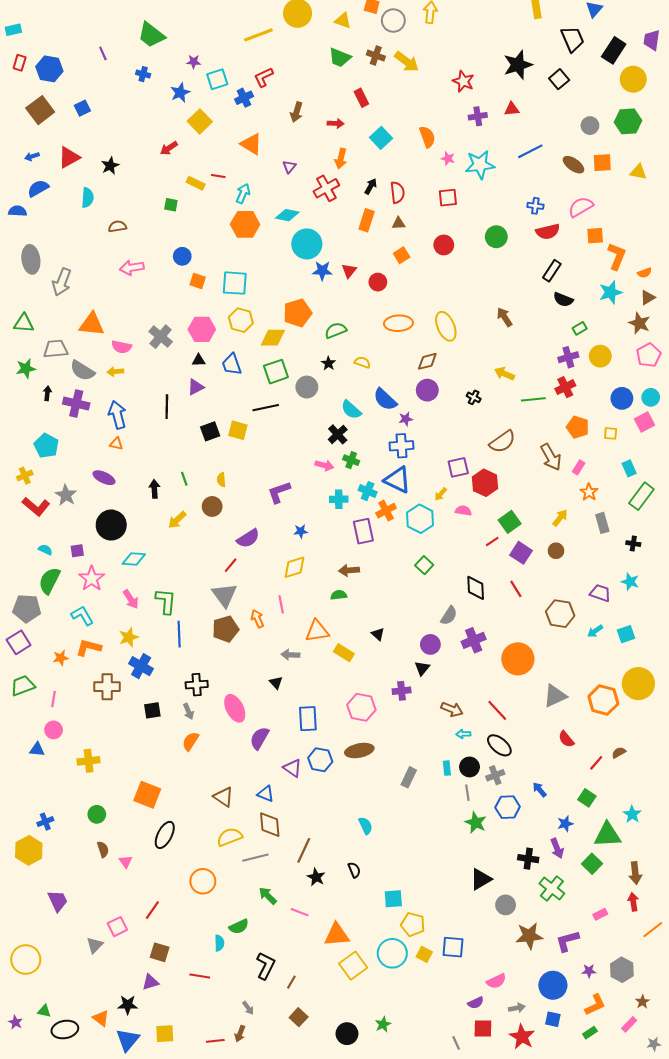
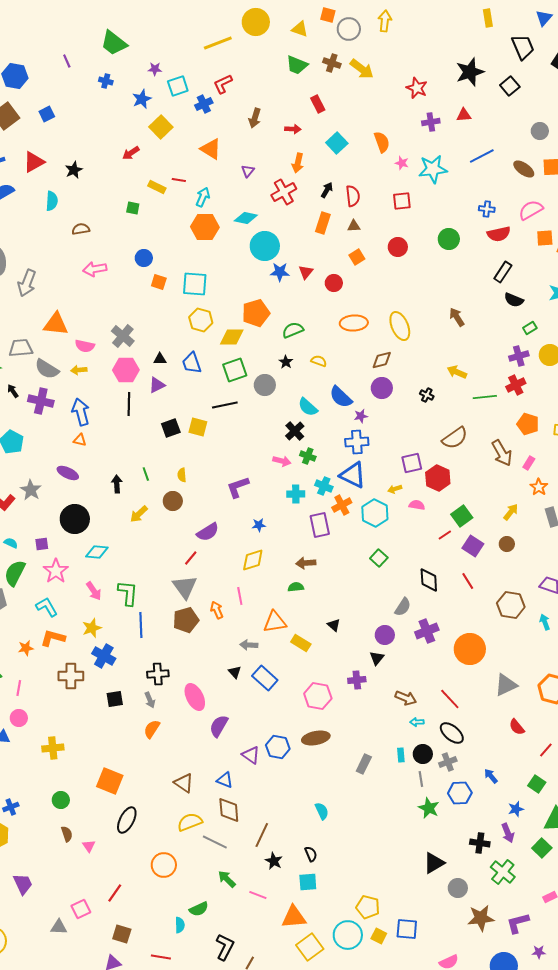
pink hexagon: (202, 329) -> (126, 370), moved
black arrow: (47, 393) -> (13, 391), turned -40
yellow arrow: (441, 494) -> (395, 489), turned 32
cyan arrow: (595, 631) -> (545, 622), turned 105
blue rectangle: (308, 719) -> (265, 678), moved, turned -45
gray line: (255, 858) -> (215, 842), turned 40
cyan square: (393, 899) -> (308, 882), moved
gray triangle: (95, 945) -> (59, 927), turned 48

